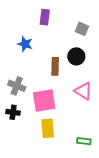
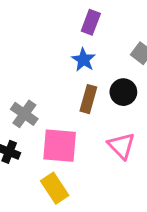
blue star: (25, 44) -> (84, 60), moved
yellow rectangle: (48, 128) -> (55, 188), turned -42

